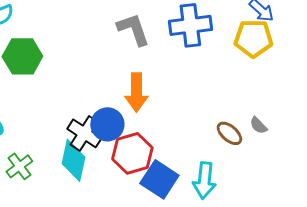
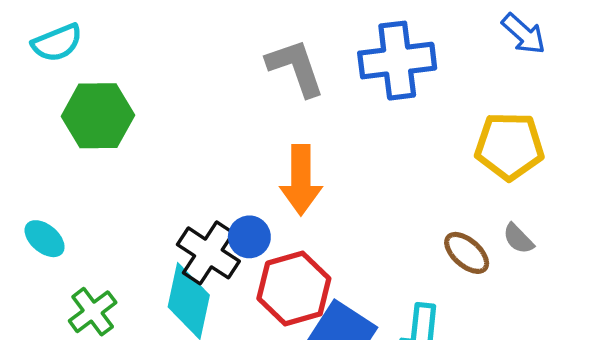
yellow pentagon: (253, 38) -> (509, 146), moved
blue circle: (107, 124) -> (249, 237), size x0.7

